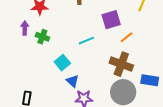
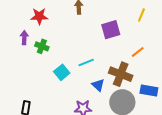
orange line: (126, 37) -> (138, 52), moved
cyan line: (86, 41) -> (86, 62), moved
blue triangle: (73, 81) -> (98, 85), moved

